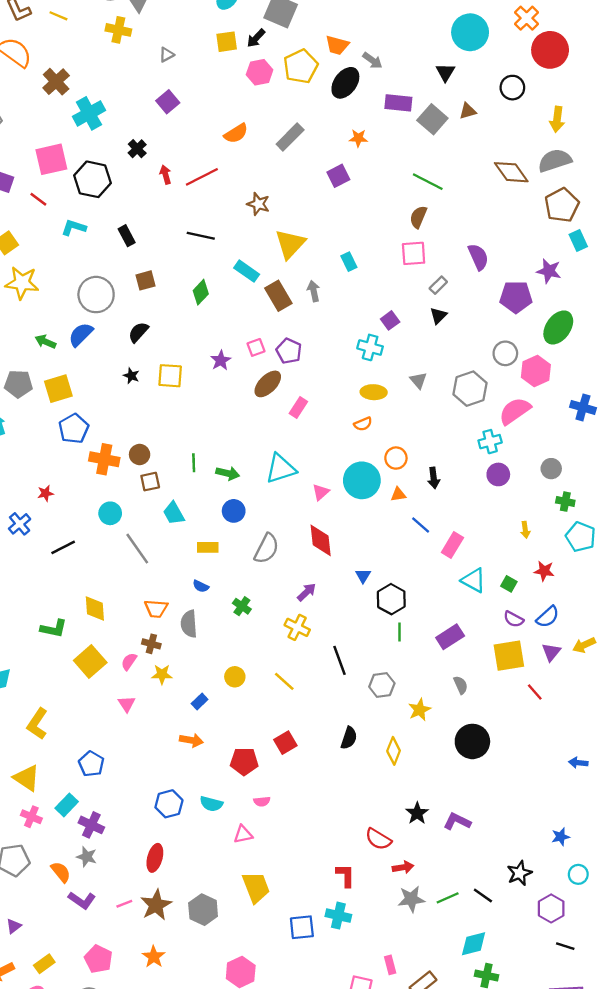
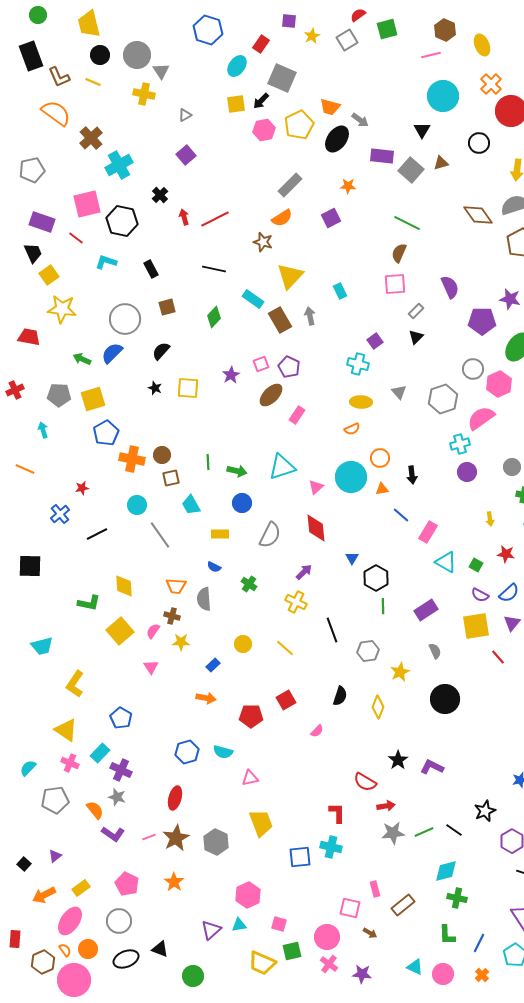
orange semicircle: (236, 133) -> (282, 218), moved
pink semicircle: (262, 801) -> (317, 731), moved, turned -40

